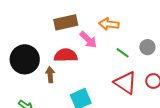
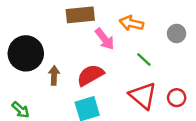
gray circle: (147, 47) -> (177, 33), moved
red semicircle: (66, 55) -> (90, 75), moved, turned -35

